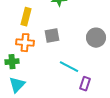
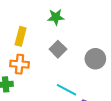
gray square: (52, 36) -> (58, 49), moved, turned -35

